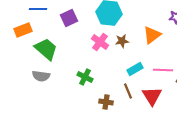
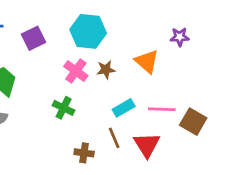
orange triangle: (152, 35) -> (147, 61), turned -42
green cross: (85, 77) -> (64, 108), moved

